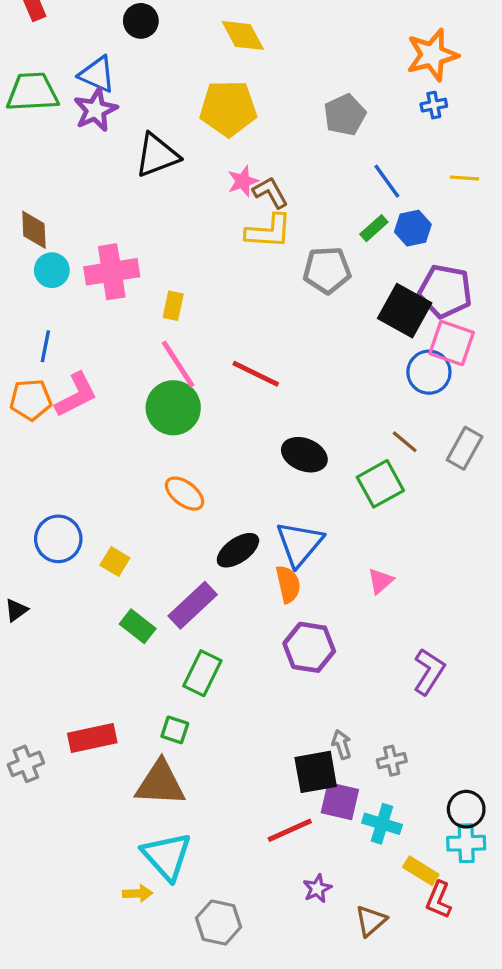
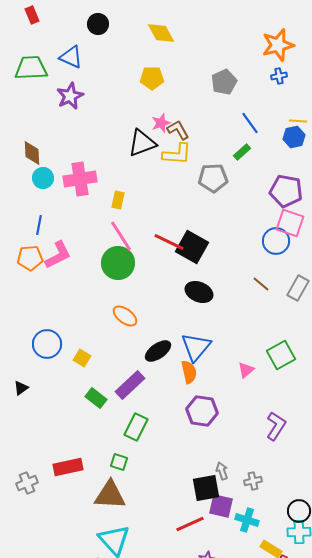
yellow pentagon: (228, 108) -> (152, 78), size x0.7
purple star: (96, 110) -> (70, 96), moved
black triangle: (157, 155) -> (142, 143), moved
blue hexagon: (413, 228) -> (294, 137), moved
black square: (405, 311) -> (192, 247), moved
green square: (380, 484) -> (281, 355), moved

